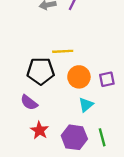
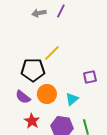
yellow line: (63, 51) -> (52, 53), turned -42
orange circle: (79, 77) -> (47, 94), moved

